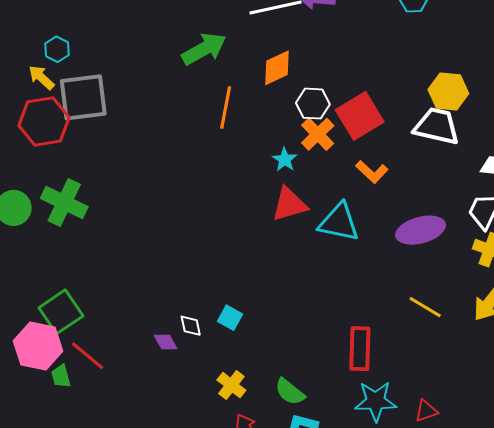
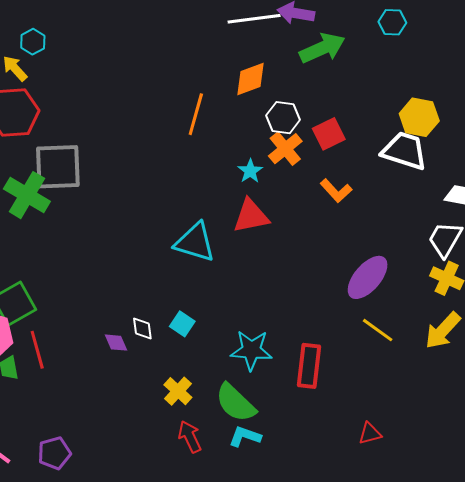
green arrow: (204, 49) -> (322, 48), moved
gray square: (83, 97) -> (58, 167), moved
red square: (360, 116) -> (329, 134), size x0.7
cyan triangle: (339, 222) -> (195, 242), moved
purple ellipse: (421, 230) -> (368, 277), moved, turned -39
red line: (88, 356) -> (37, 350), turned 30
green semicircle: (290, 392) -> (235, 403), size x1.4
cyan star: (376, 401) -> (251, 350), moved

